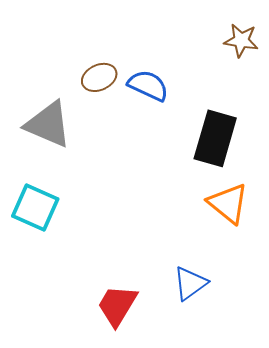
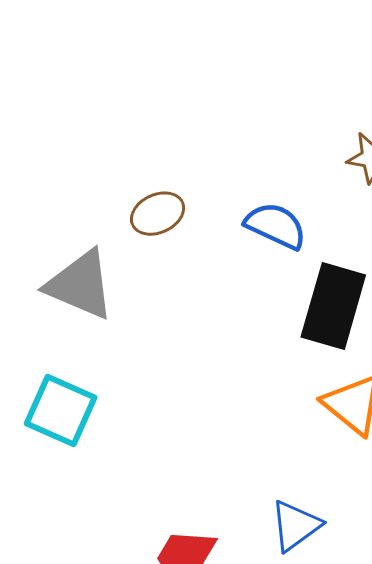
blue semicircle: (148, 85) -> (276, 226), moved

